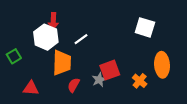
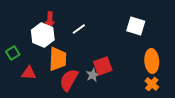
white line: (81, 39) -> (79, 29), moved
orange cross: (140, 81) -> (152, 84), moved
red semicircle: (74, 85) -> (69, 80), size x1.6
red triangle: (31, 88) -> (29, 73), moved

